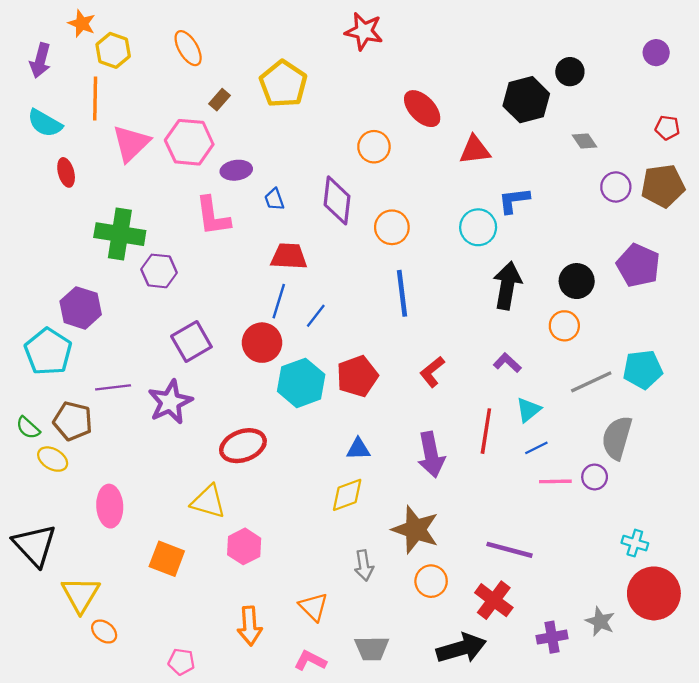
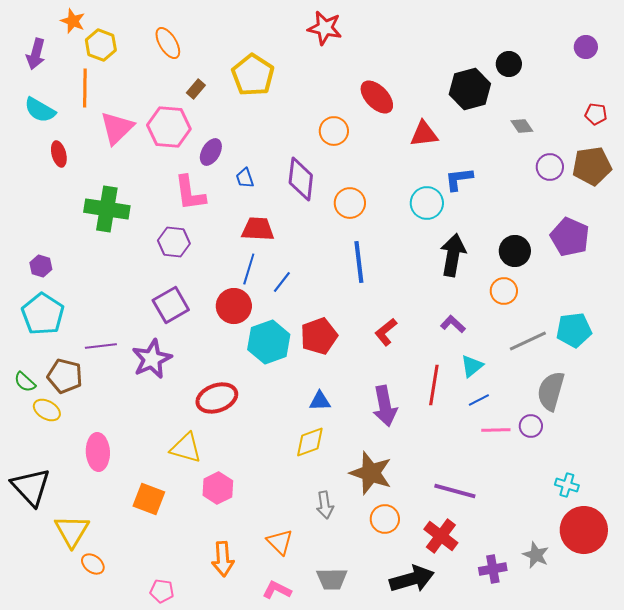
purple ellipse: (236, 170) -> (211, 152), turned -52
purple hexagon: (159, 271) -> (174, 242), moved
purple hexagon: (81, 308) -> (41, 266), moved, size x0.6

